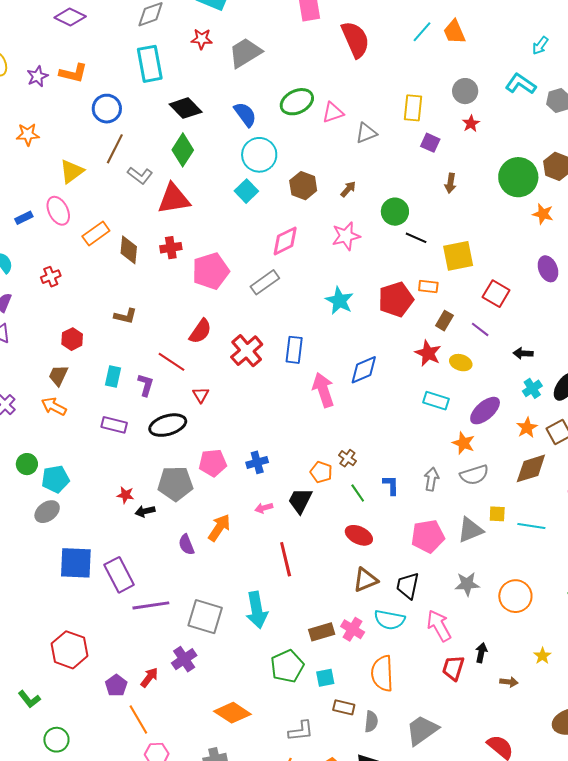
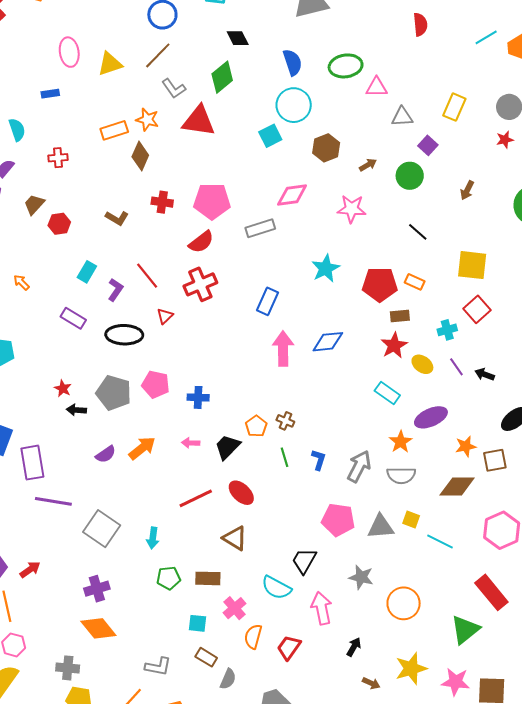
red semicircle: (355, 39) -> (420, 24), size x0.6
black diamond: (186, 108) -> (238, 38), size x0.7
orange star: (28, 134) -> (147, 120), moved
purple square: (430, 143) -> (428, 145), moved
pink ellipse: (58, 211) -> (69, 52), moved
green circle: (395, 212) -> (410, 176), moved
red cross: (171, 248) -> (162, 202), moved
yellow square: (458, 256) -> (472, 265), moved
brown rectangle: (444, 321) -> (400, 316), moved, turned 36
purple line: (480, 329) -> (456, 367), moved
red semicircle: (200, 331) -> (201, 242), moved
red cross: (247, 351) -> (200, 284), moved
brown trapezoid: (58, 376) -> (34, 204), moved
cyan cross: (532, 388) -> (447, 330), moved
orange arrow: (54, 406) -> (21, 282), size x0.7
brown cross: (347, 458) -> (285, 421), turned -30
gray arrow: (431, 479) -> (359, 466), size x1.4
red ellipse: (359, 535) -> (241, 493), moved
purple semicircle: (186, 545) -> (106, 454), turned -120
red line: (286, 559) -> (196, 498), turned 60
brown triangle: (365, 580) -> (235, 538), moved, turned 36
cyan arrow: (257, 610) -> (153, 538), size x0.6
pink cross: (353, 629) -> (235, 608), moved
yellow star: (542, 656) -> (411, 668), size x1.8
purple cross: (184, 659) -> (97, 589), moved
green pentagon: (287, 666) -> (169, 578), moved, size x0.7
red trapezoid: (453, 668) -> (289, 647), moved
orange semicircle: (382, 673) -> (253, 637), size x0.7

